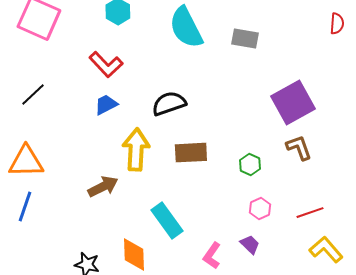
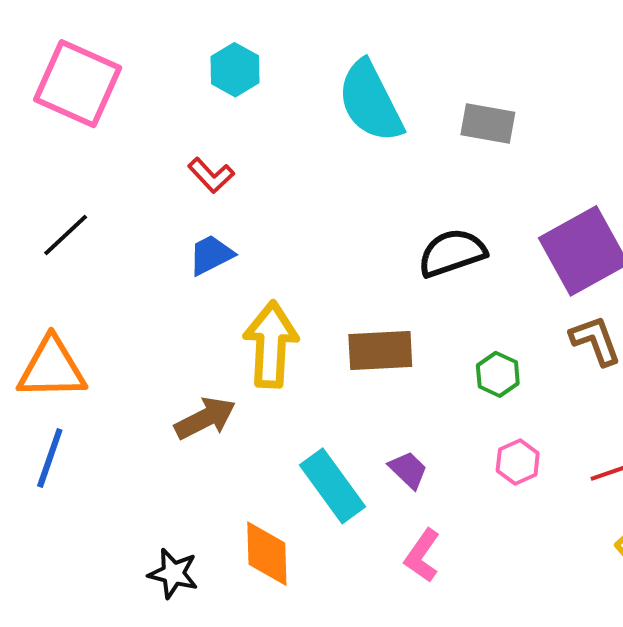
red L-shape: (106, 65) -> (211, 175), size x0.7
black semicircle: (169, 104) -> (452, 253), moved
purple trapezoid: (250, 245) -> (408, 470), moved

